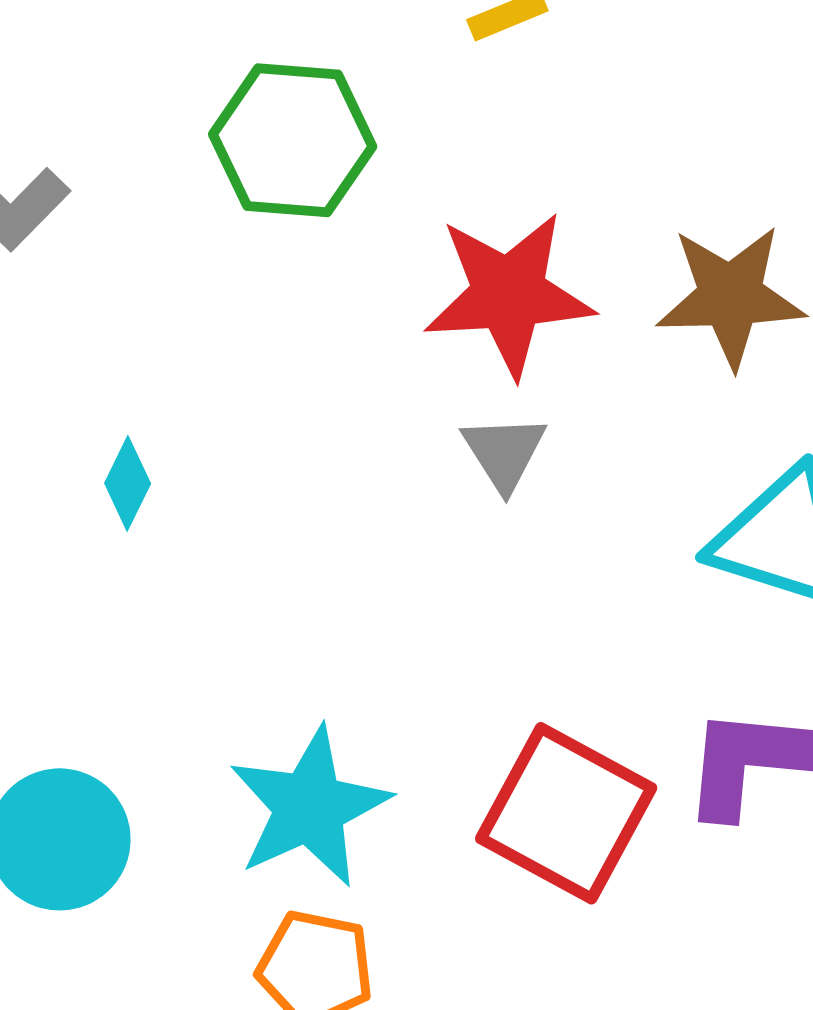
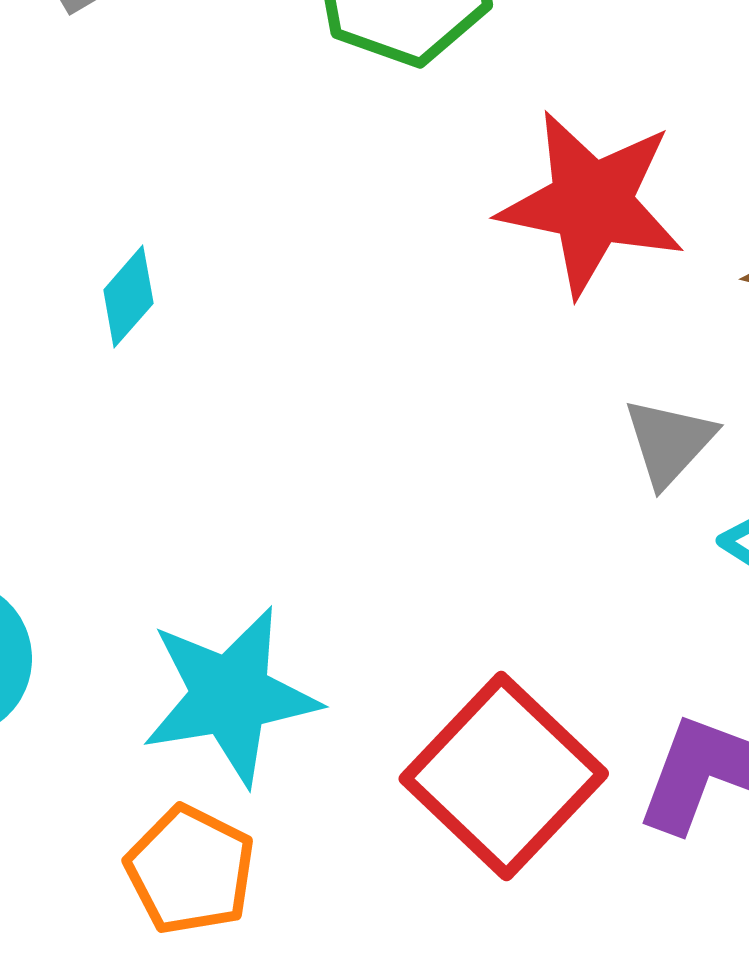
gray triangle: (504, 452) -> (669, 442), moved

